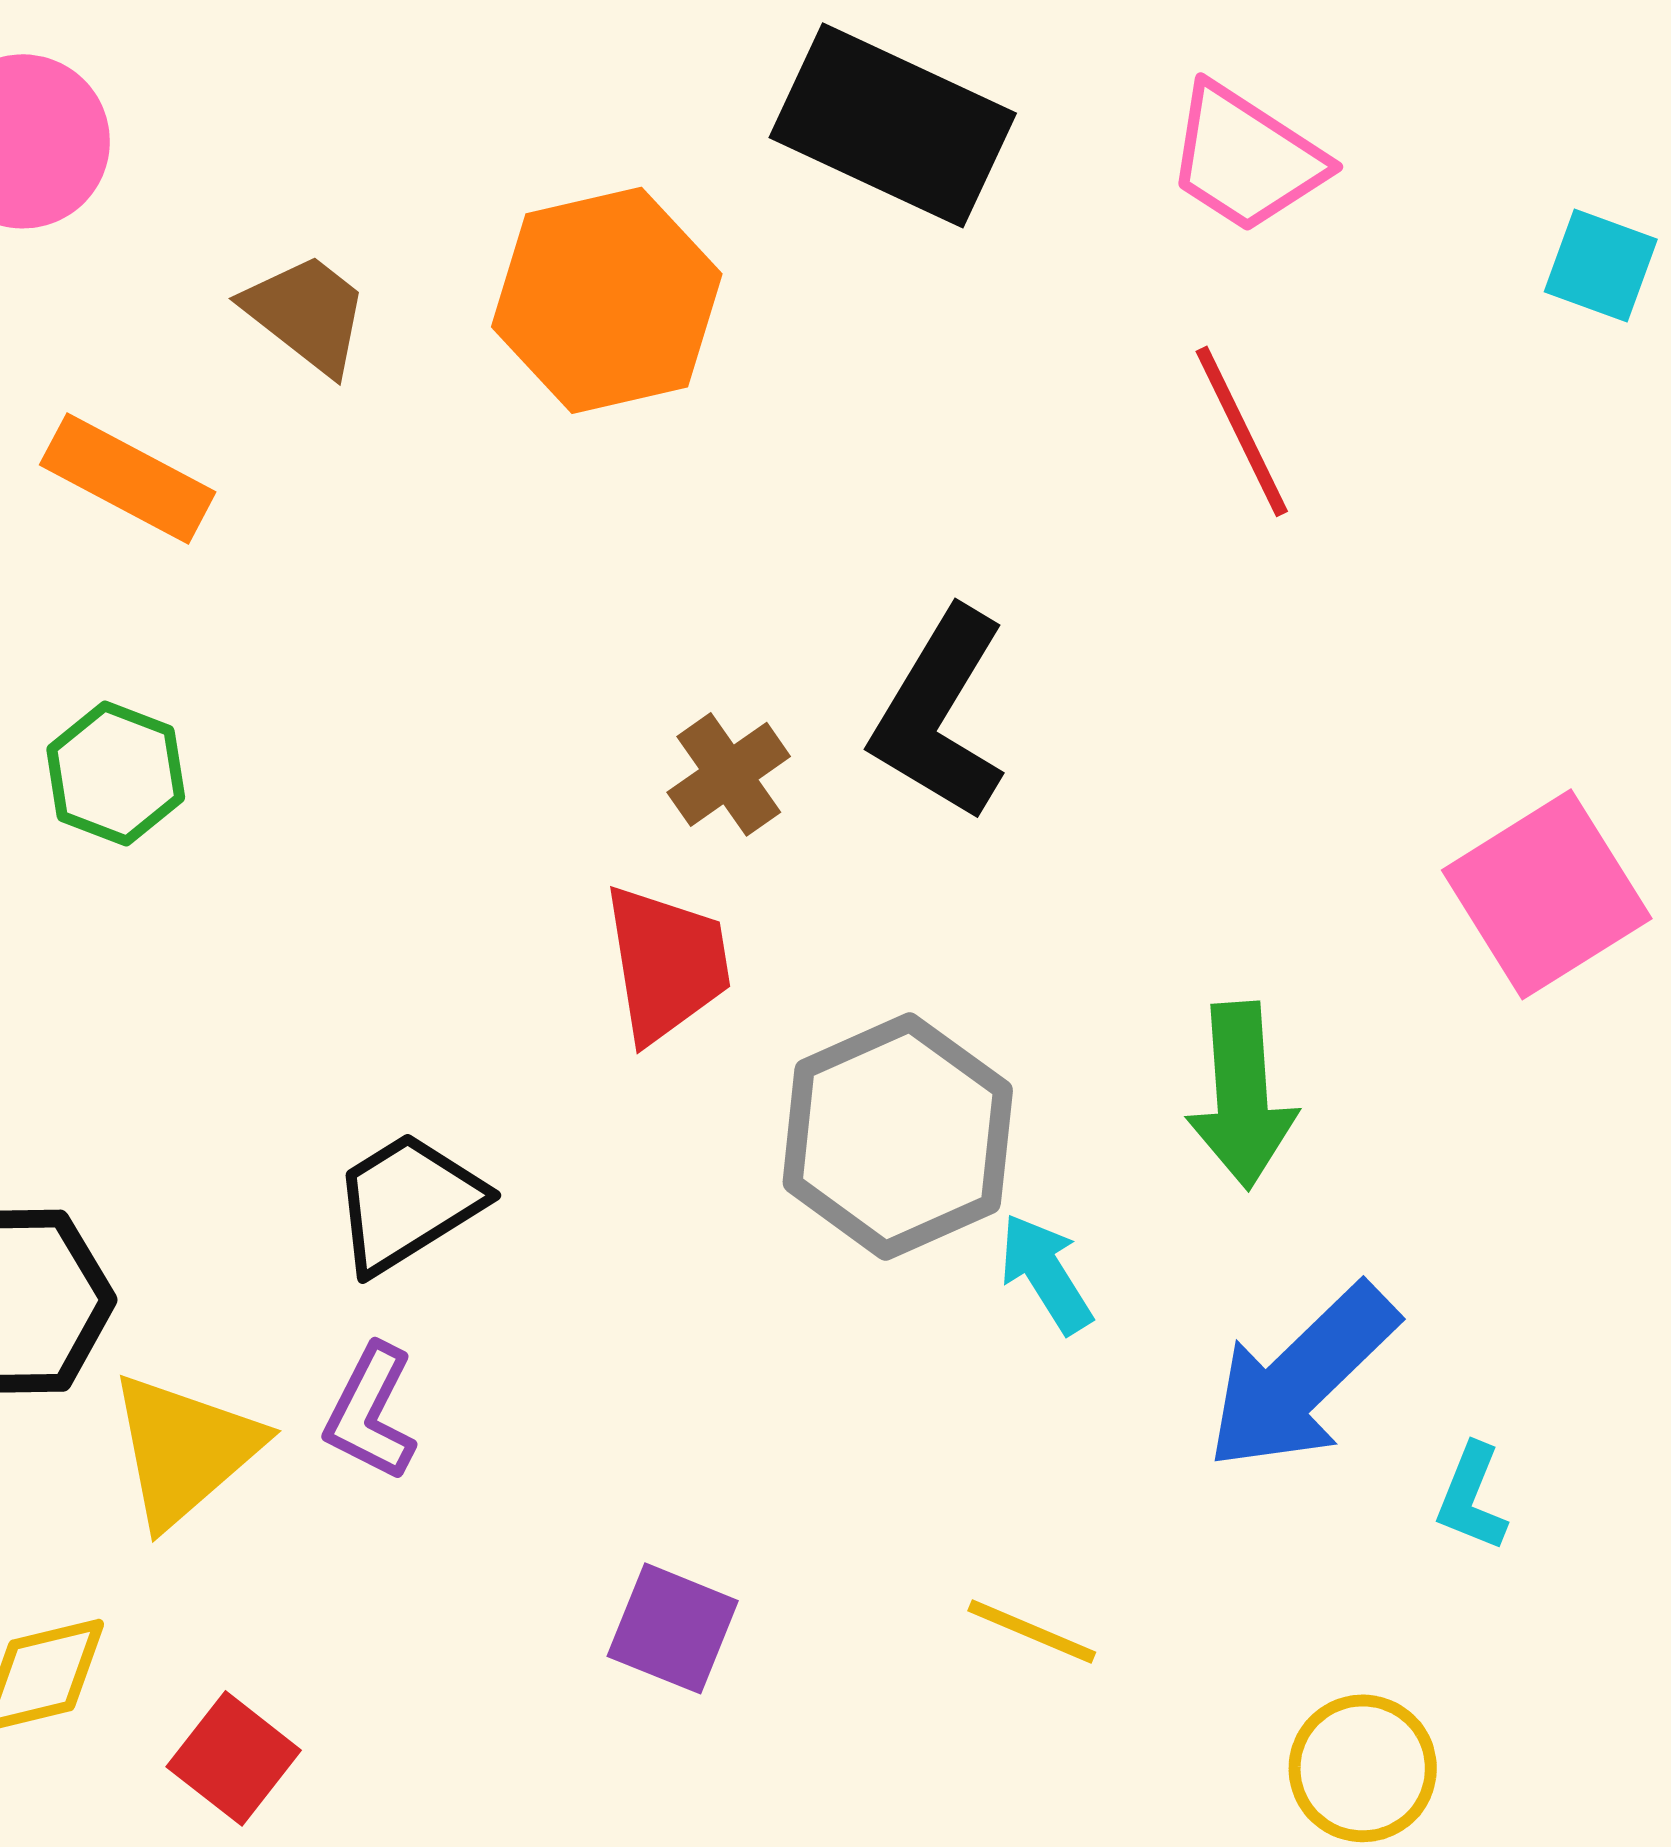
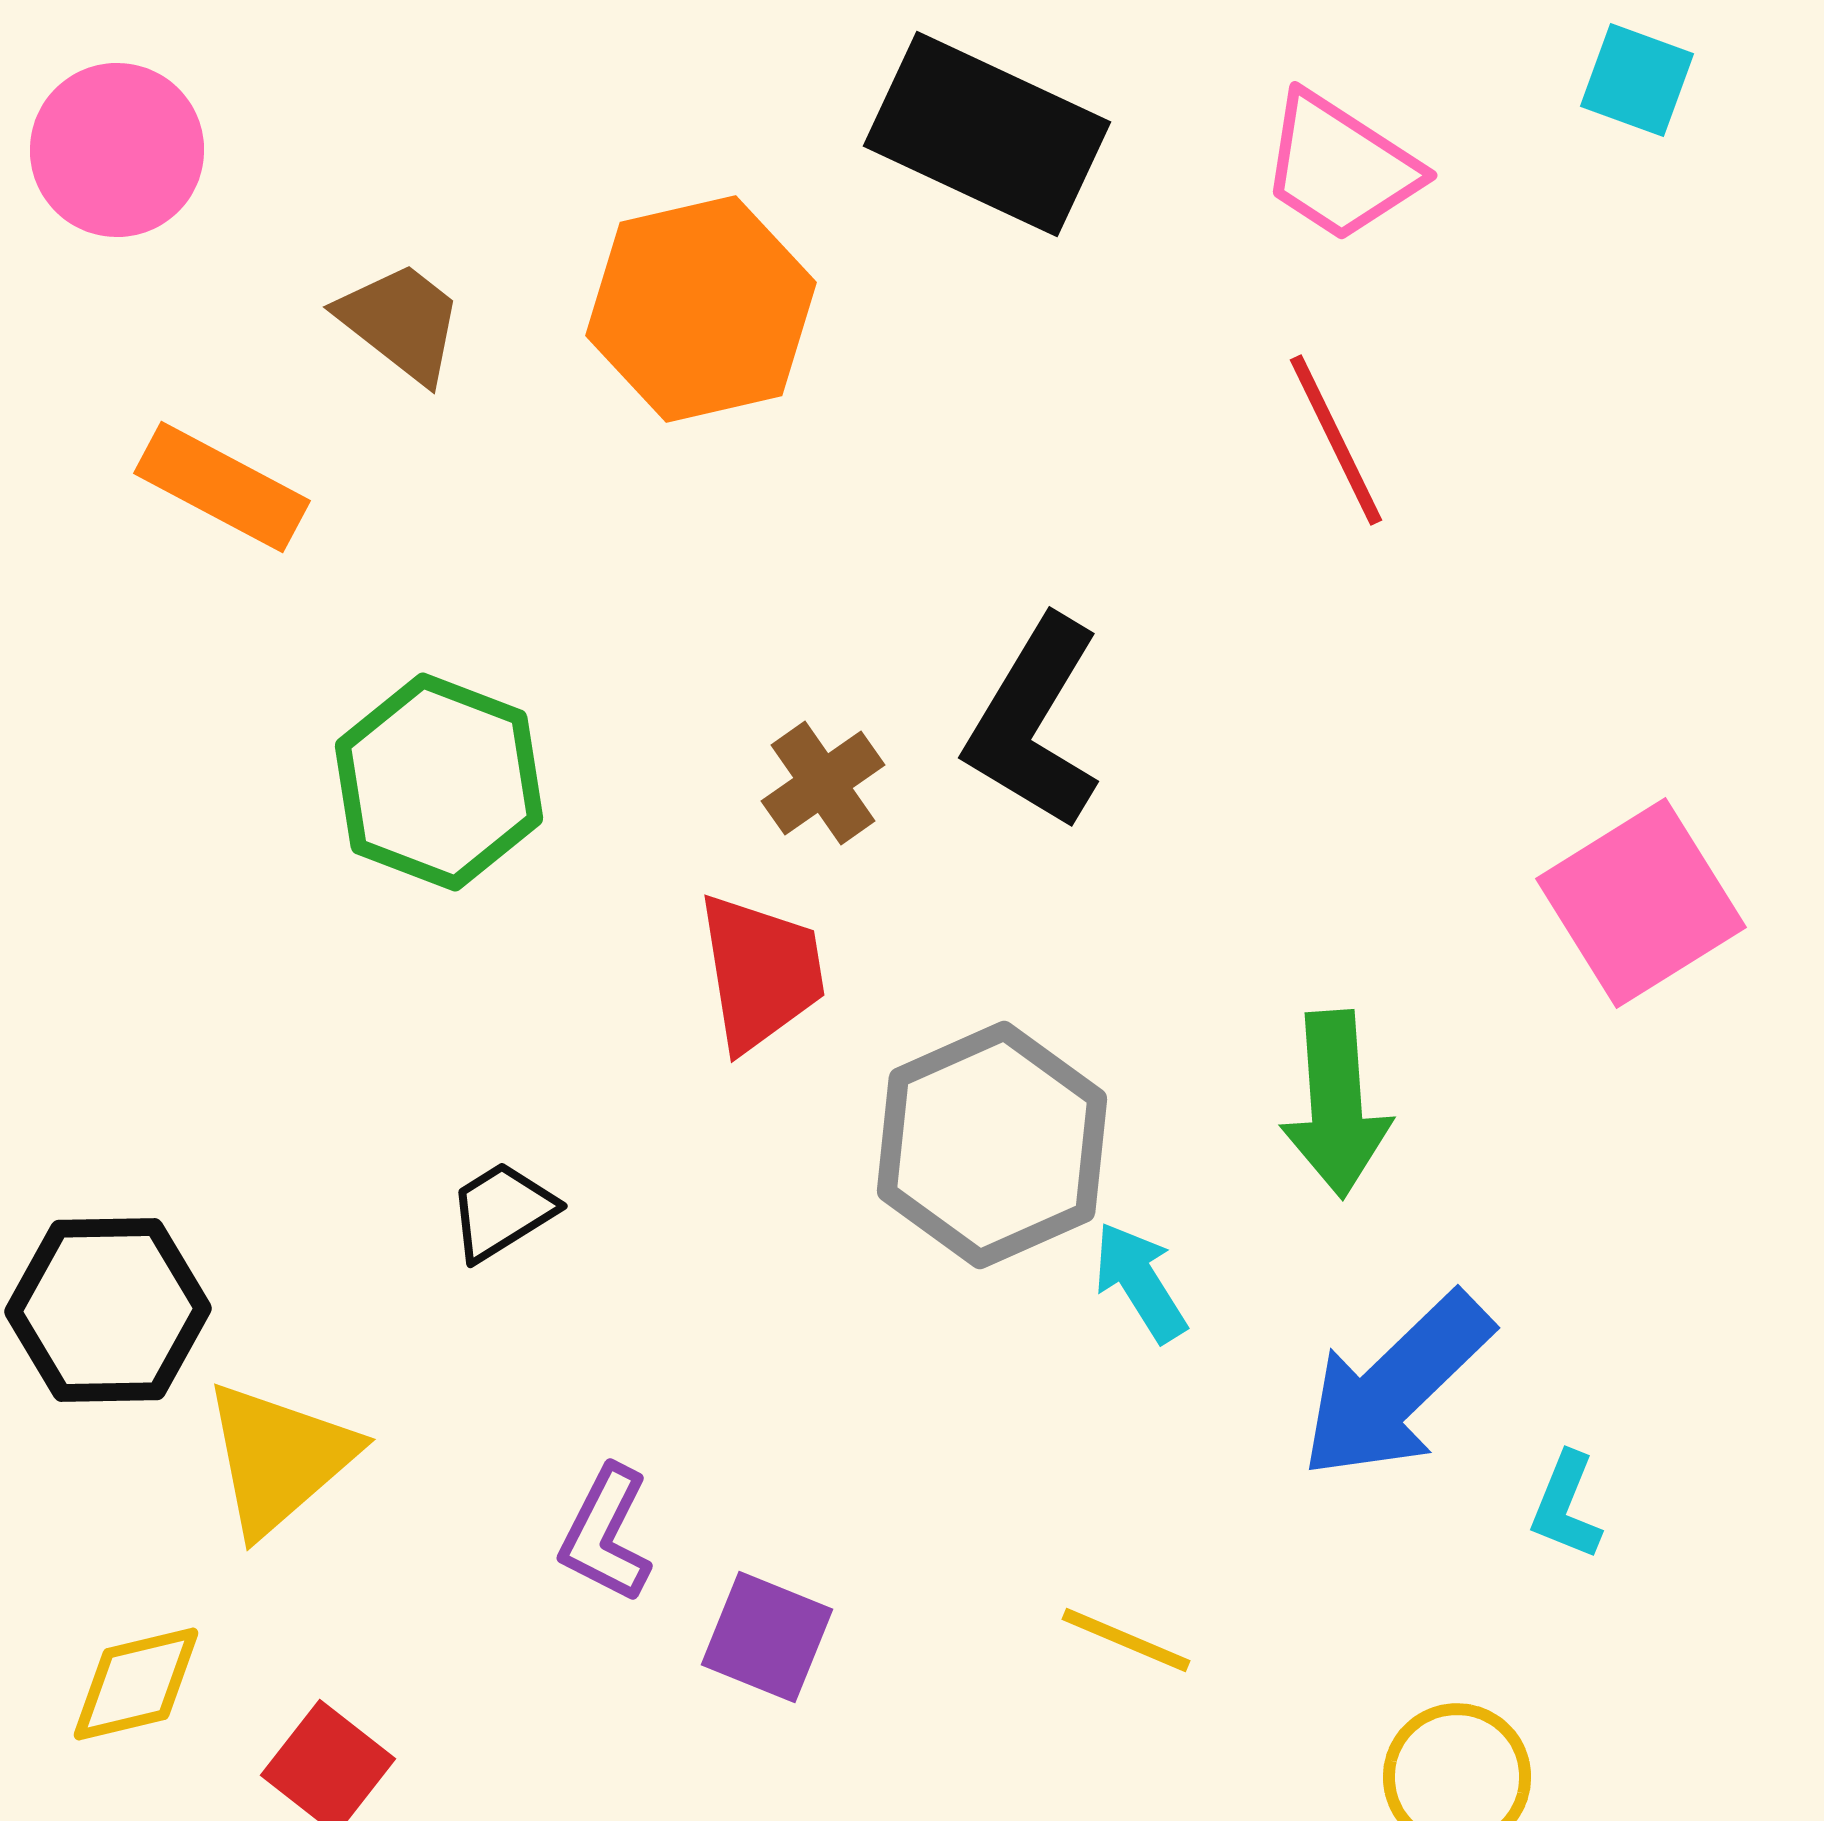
cyan square: (1601, 265) -> (1637, 80), moved
green hexagon: (116, 773) -> (439, 782), moved, size x1.5
black trapezoid: (408, 1202) -> (502, 1211), size x0.7
purple L-shape: (371, 1412) -> (606, 1534), moved

